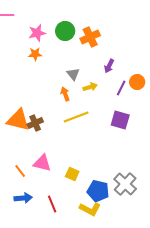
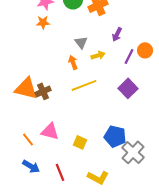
purple square: (120, 120) -> (128, 88), turned 30
blue pentagon: (98, 191) -> (115, 136), moved
blue arrow: (23, 198) -> (31, 166), turned 36

